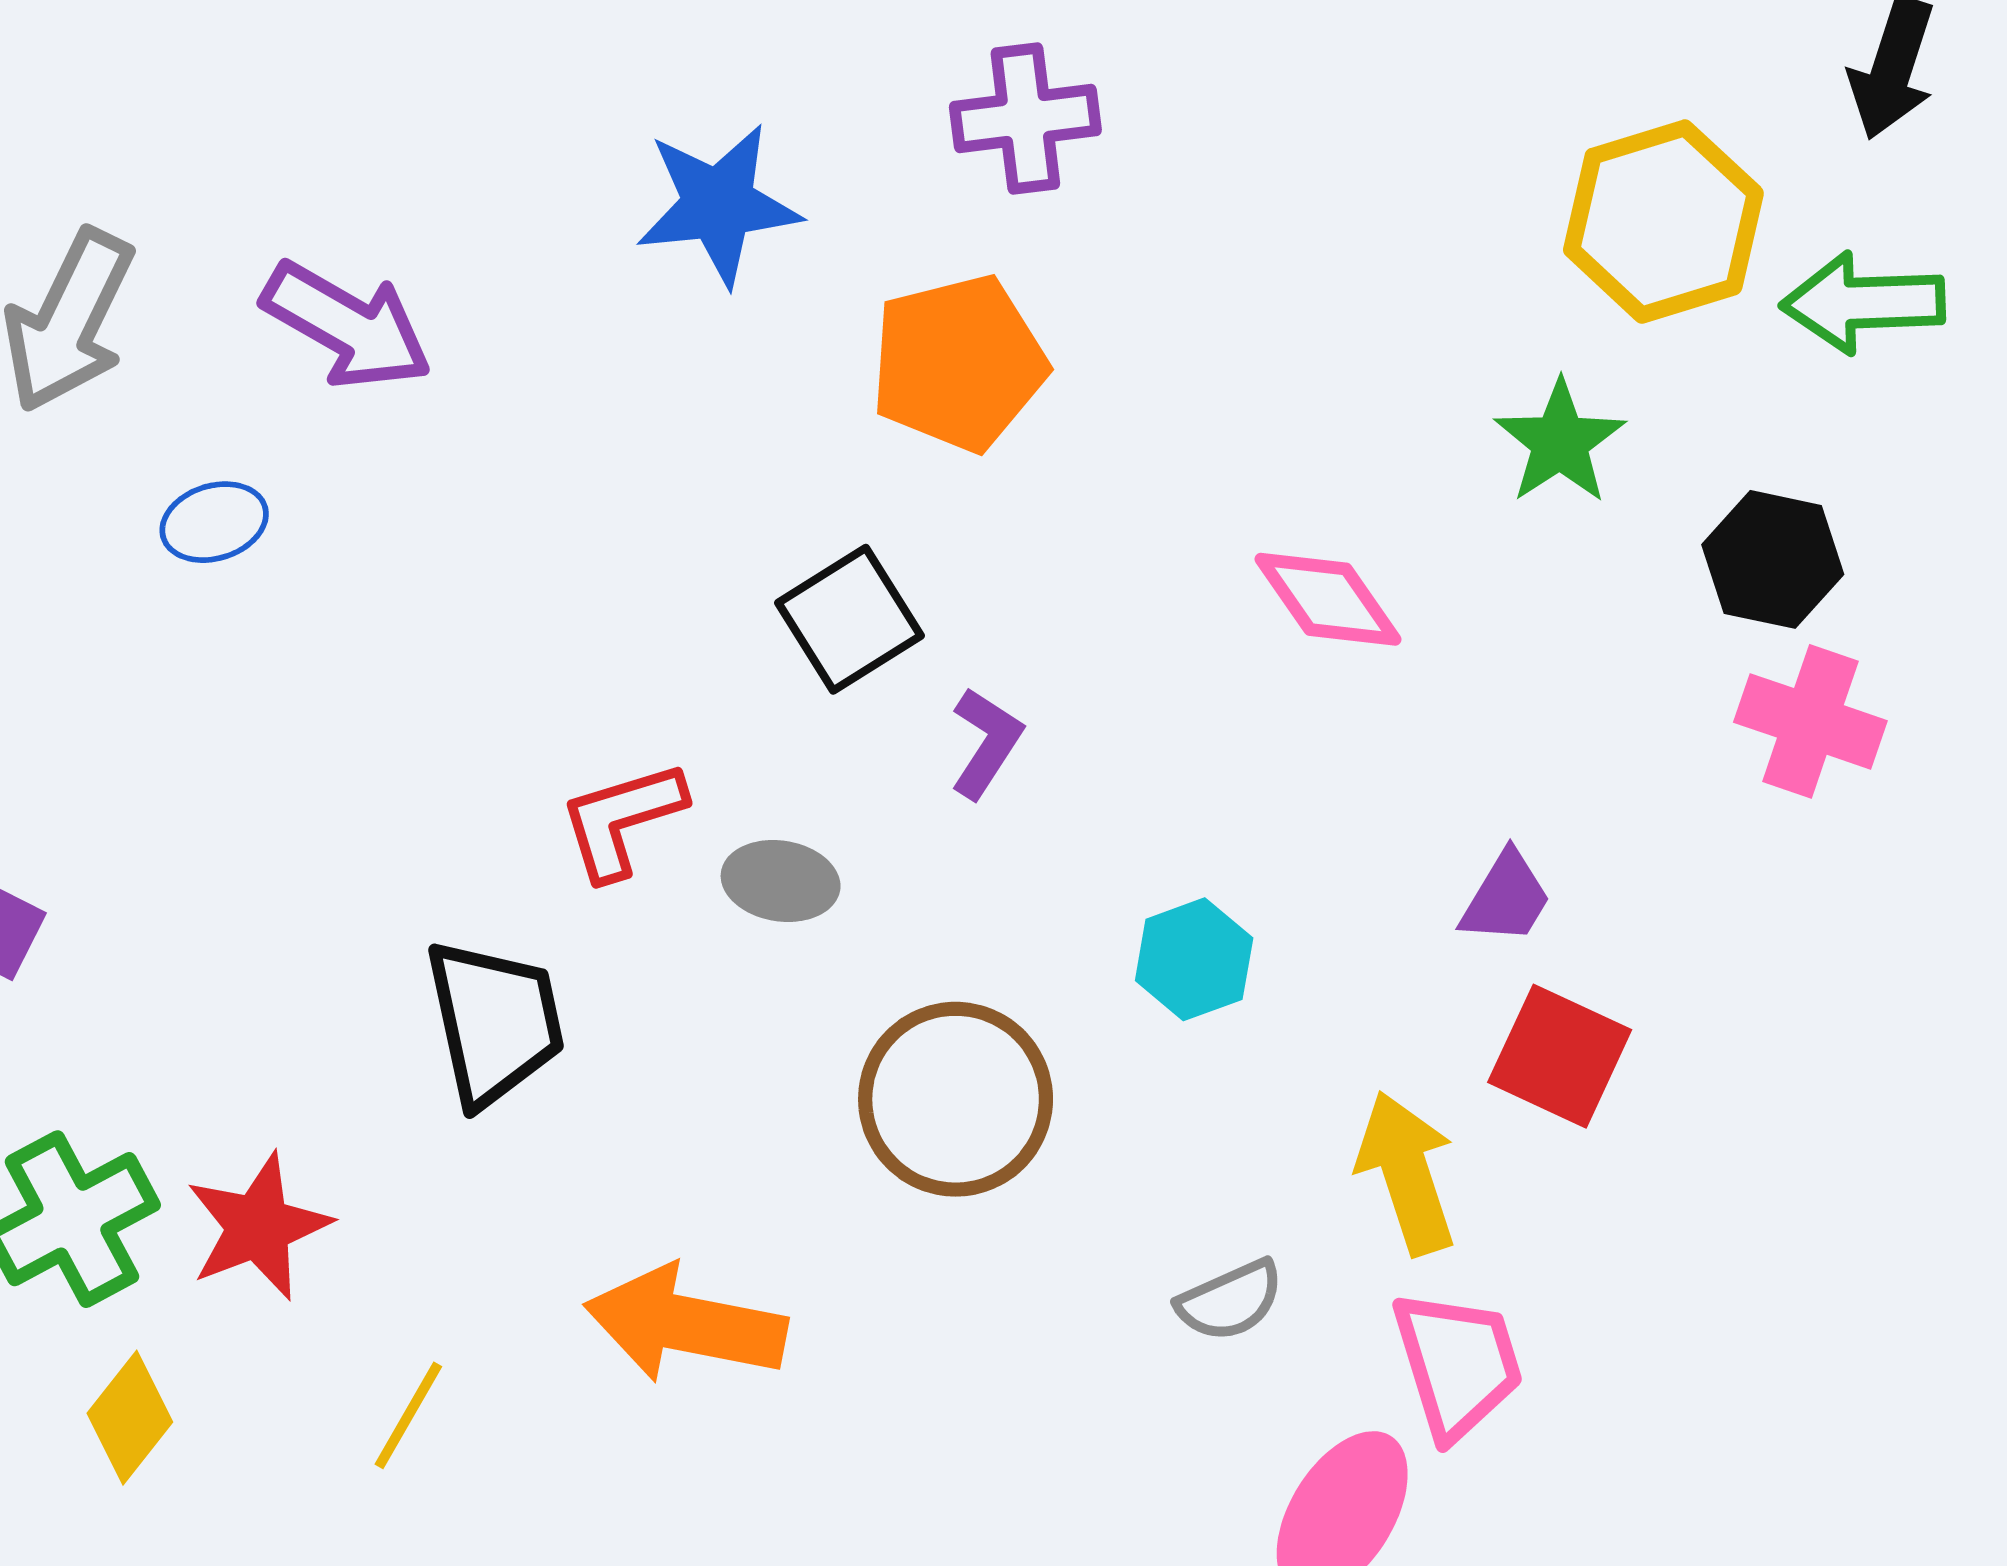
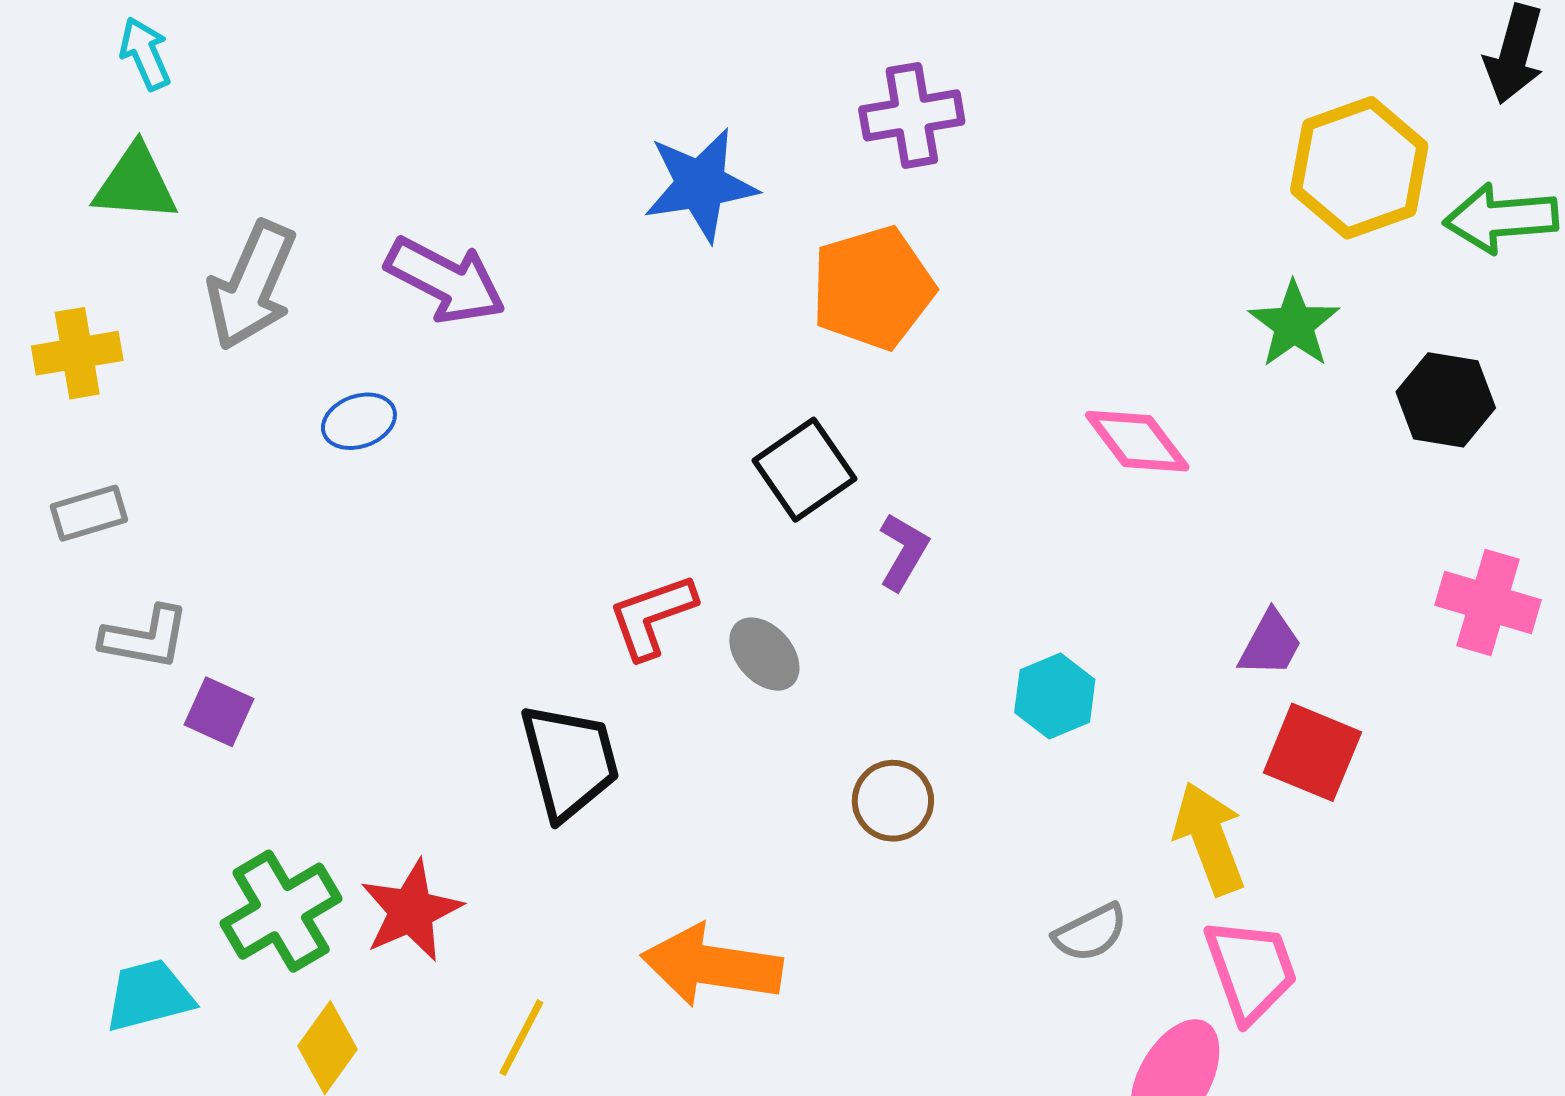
pink cross: (1810, 721) -> (1488, 602), moved
gray ellipse: (781, 881) -> (764, 654), turned 42
brown circle: (956, 1099) -> (893, 801), size x0.6

